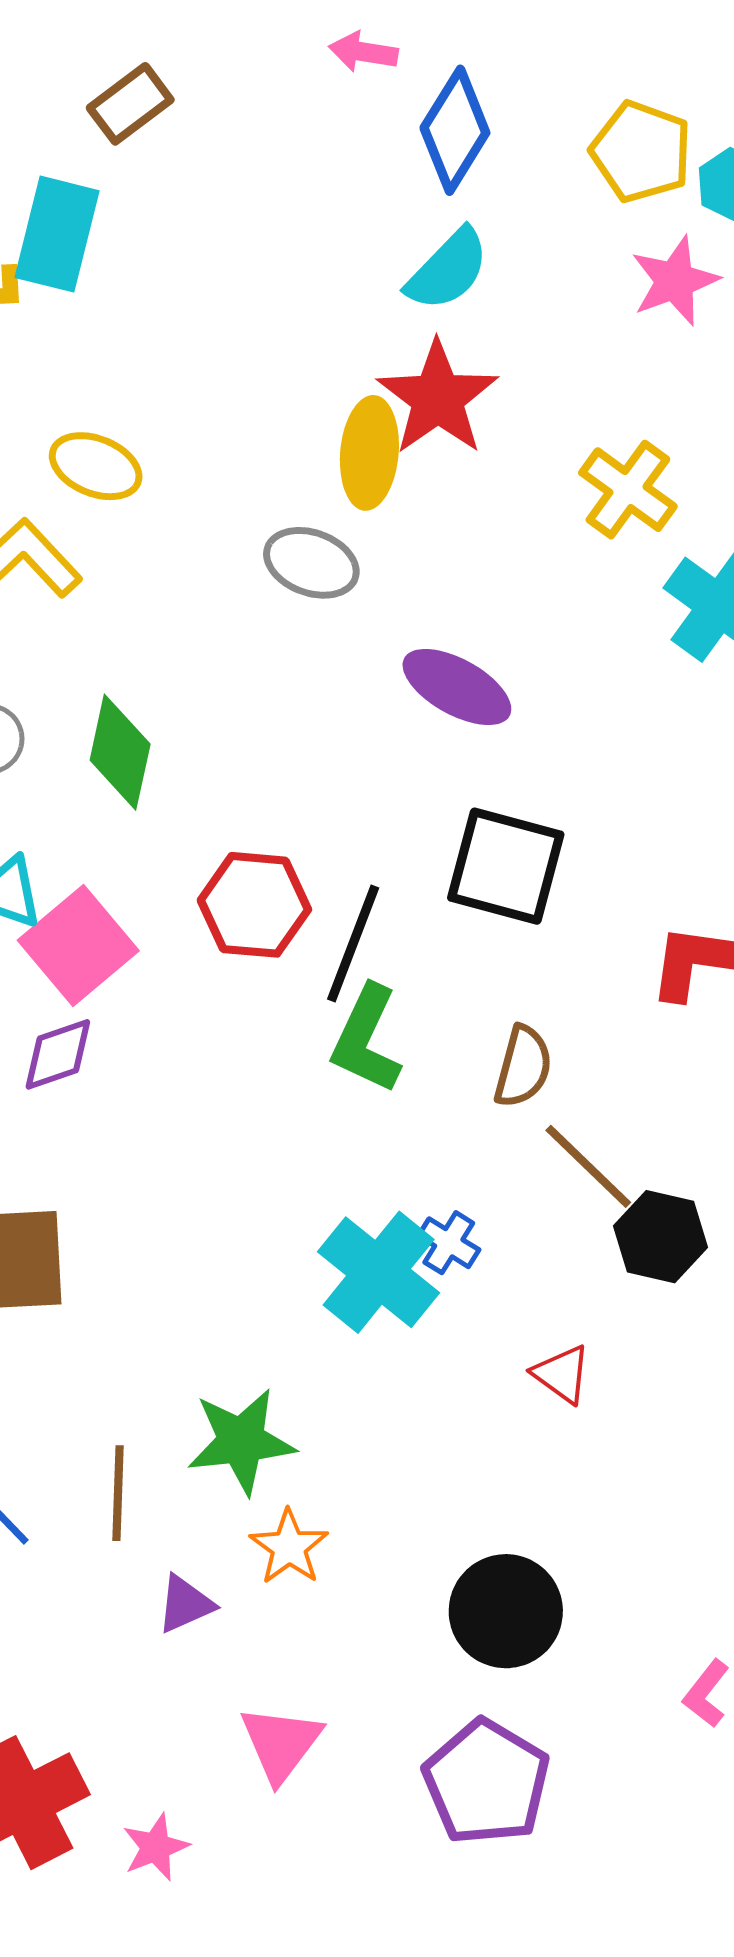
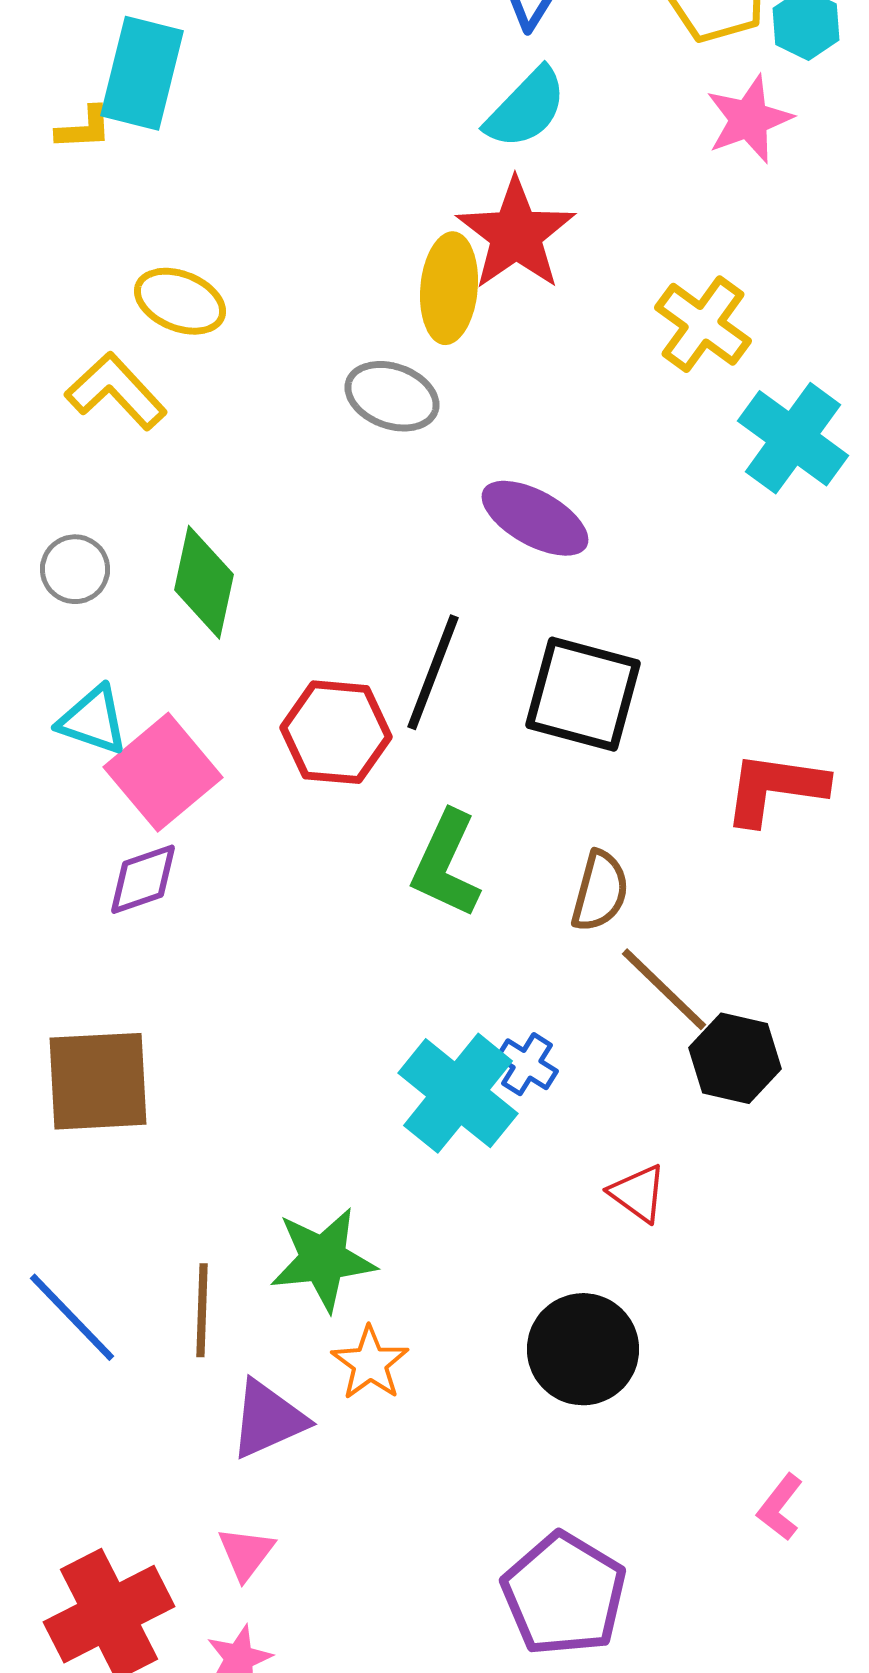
black line: (353, 943) -> (433, 672), moved
purple triangle: (185, 1604) -> (268, 1419), size x1.4
black circle: (506, 1611) -> (583, 1349), moved
pink triangle: (281, 1743) -> (246, 1553), moved, size x0.7

